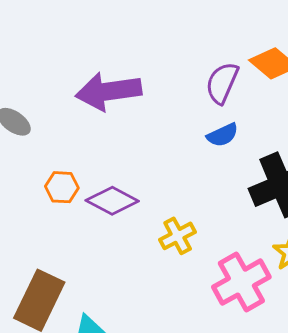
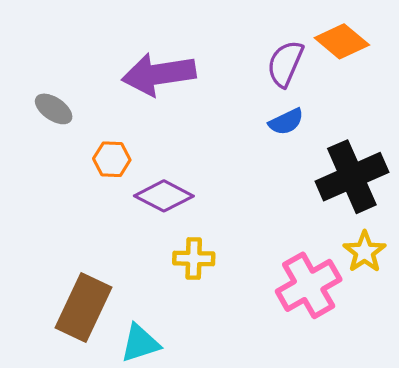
orange hexagon: (62, 187) -> (112, 159), moved
yellow cross: (178, 236) -> (194, 258), moved, turned 30

